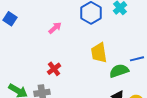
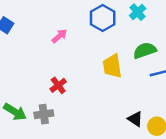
green semicircle: (119, 71) -> (145, 50), moved

